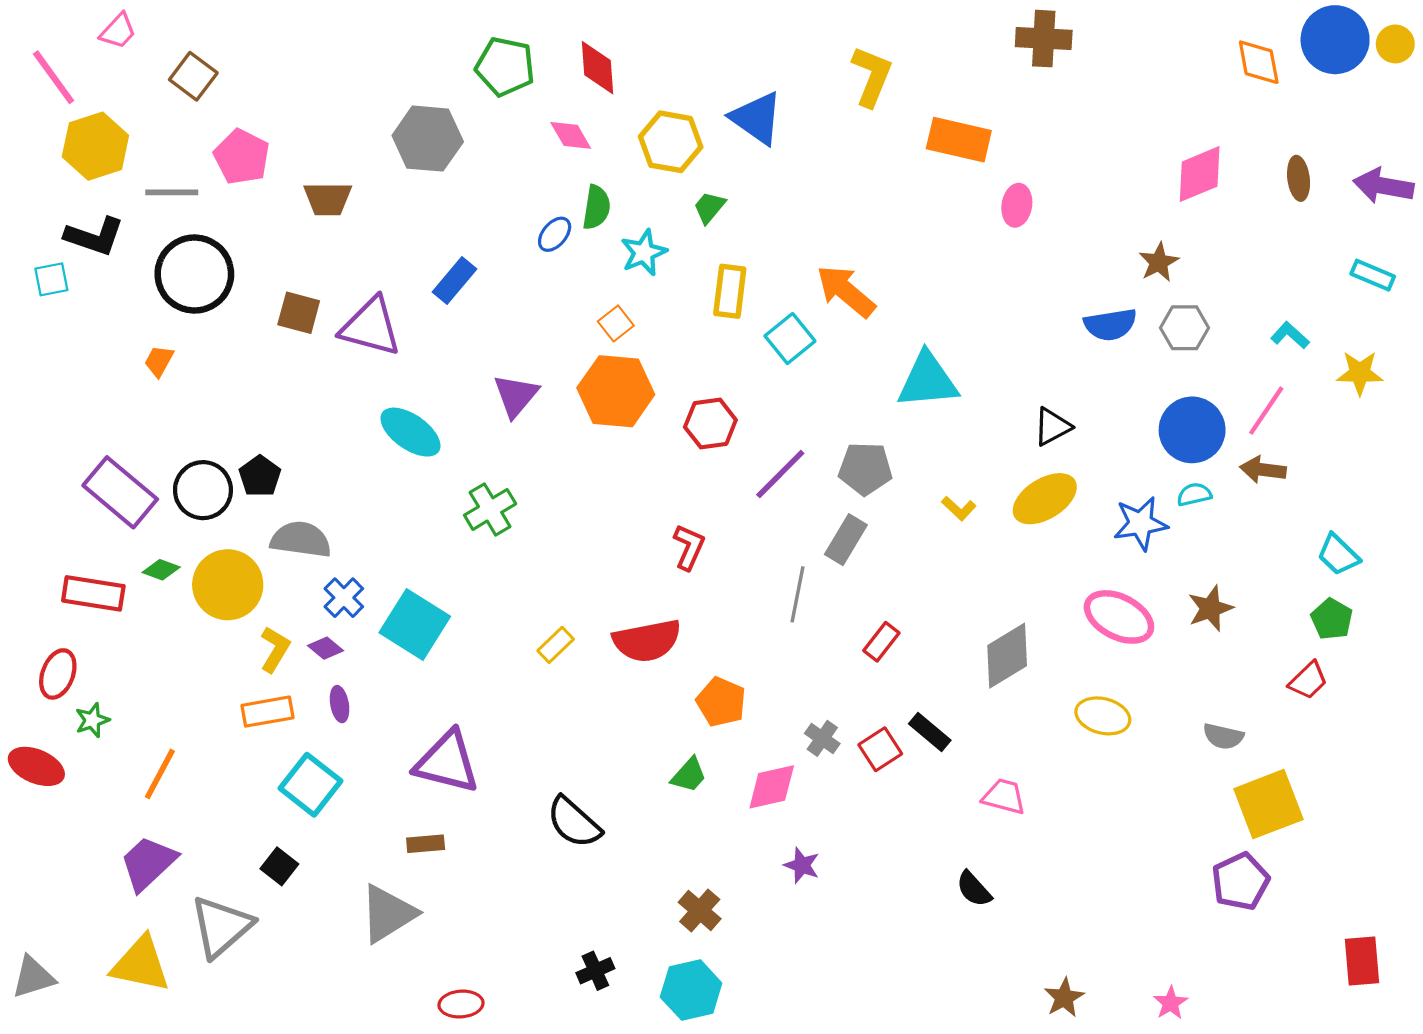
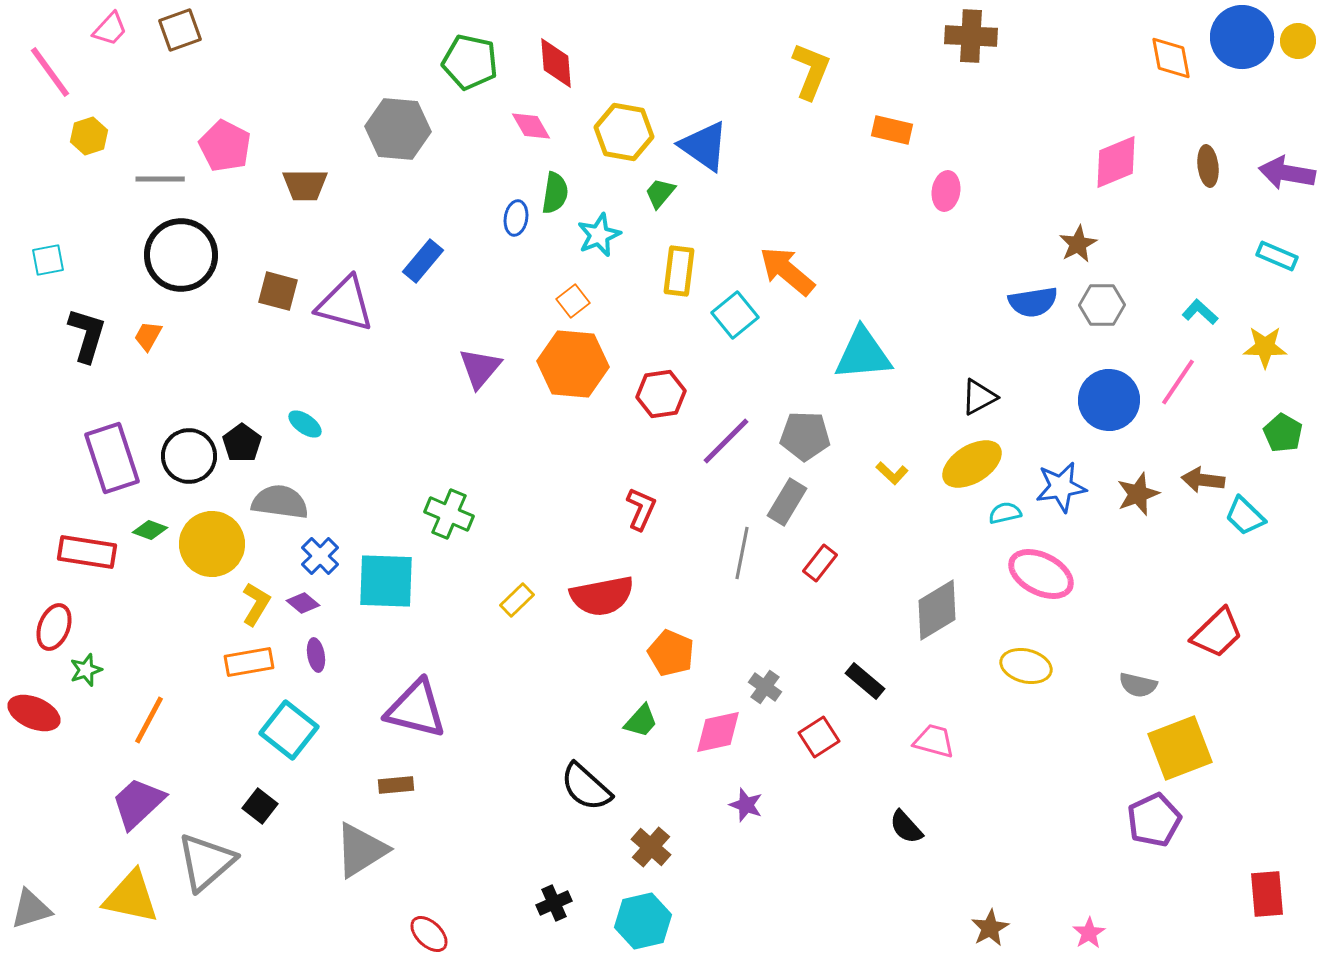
brown square: (193, 76) -> (180, 30), moved, turned 33
blue triangle: (757, 118) -> (704, 146), moved
orange rectangle: (959, 140) -> (892, 130), size x0.7
yellow hexagon: (95, 146) -> (89, 136), size x0.6
blue ellipse: (555, 234) -> (516, 218), turned -32
black L-shape: (94, 236) -> (87, 335), moved, turned -92
cyan ellipse: (410, 432) -> (305, 424), moved, size x0.6
brown arrow: (1263, 470) -> (1203, 480), moved
purple rectangle: (120, 492) -> (112, 458), turned 32
cyan semicircle: (1194, 494) -> (1005, 513), moved
green cross: (490, 509) -> (449, 514), moved, turned -36
brown star: (1210, 608) -> (1138, 494), moved
green pentagon: (1332, 619) -> (1283, 433), moved
cyan square: (415, 625) -> (386, 581), turned -30
red rectangle: (881, 642) -> (820, 563), moved
red trapezoid: (1308, 680) -> (1217, 633), size x1.4
red square: (880, 749) -> (819, 737), moved
black semicircle: (574, 822) -> (586, 787), moved
red ellipse: (461, 1004) -> (429, 934), turned 48

